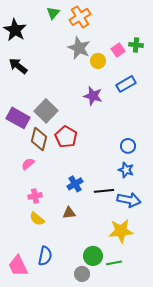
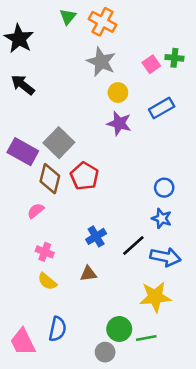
orange cross: (80, 17) -> (102, 22), turned -30
yellow circle: (98, 61) -> (118, 93), moved
black line: (104, 191) -> (133, 245), turned -36
pink cross: (35, 196) -> (45, 252), turned 32

